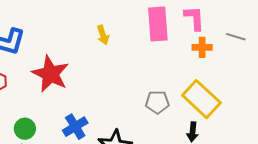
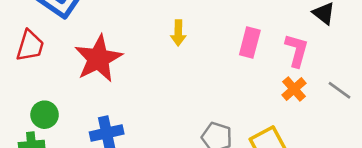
pink rectangle: (158, 24) -> (250, 42), size x0.7
orange cross: (202, 47) -> (294, 89), turned 30

